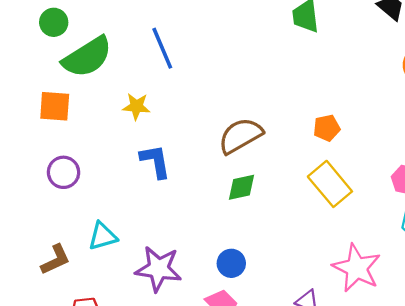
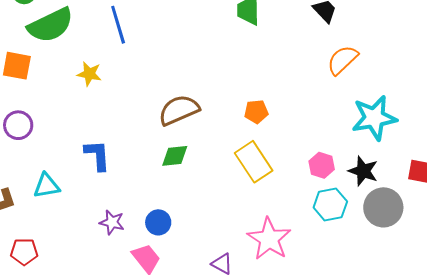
blue L-shape: (155, 161) -> (97, 155), moved
purple star: (159, 269) -> (112, 222), moved, size x0.6

